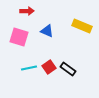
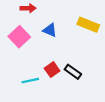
pink square: (19, 37) -> (19, 37), turned 30
cyan line: (29, 68) -> (30, 81), moved

